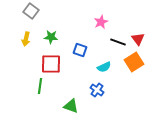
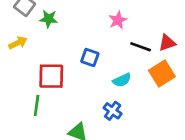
green star: (51, 37) -> (49, 19), moved
yellow arrow: (26, 39) -> (18, 43), turned -128
red triangle: (138, 39) -> (167, 43), turned 48

